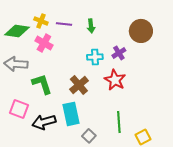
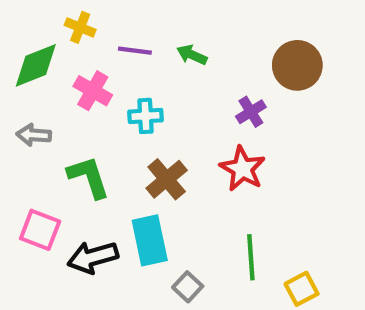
yellow cross: (41, 21) -> (80, 27), moved
green arrow: (91, 26) -> (192, 55), turned 120
green diamond: (17, 31) -> (36, 65), turned -30
cyan cross: (95, 57) -> (145, 116), moved
gray arrow: (16, 64) -> (34, 135), size x0.7

